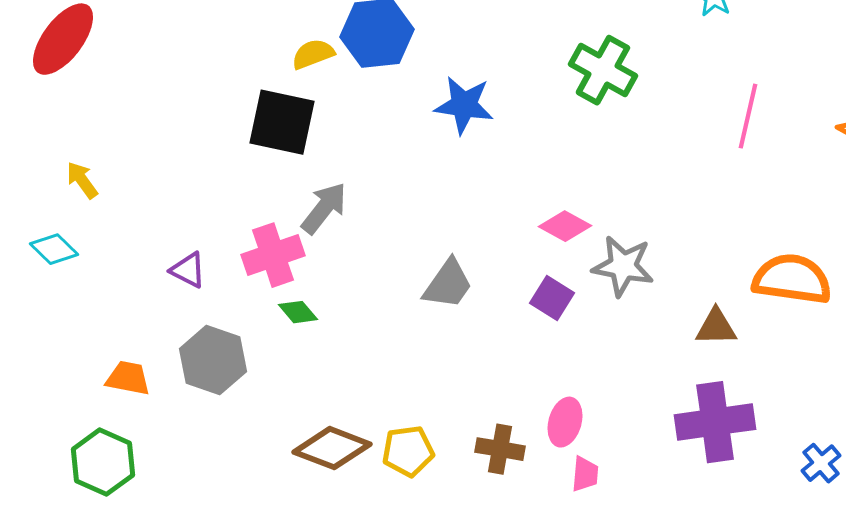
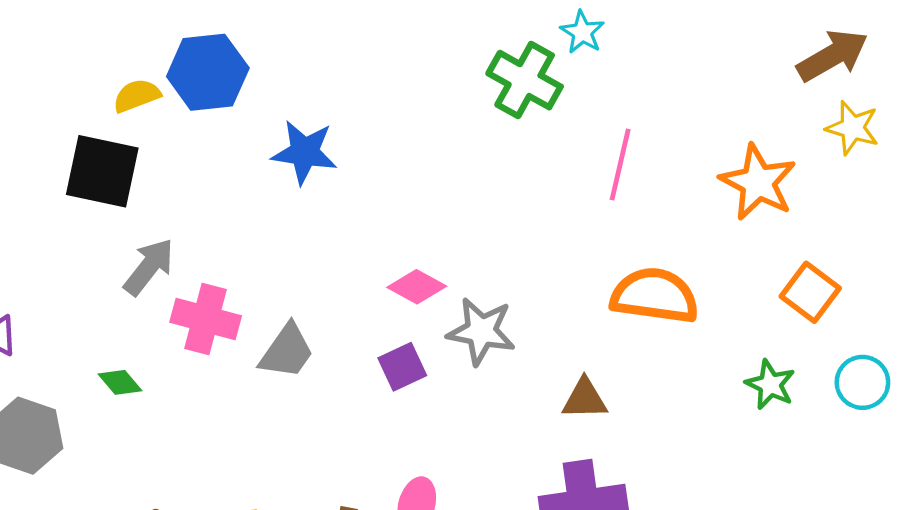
green cross: (603, 70) -> (525, 80), moved
pink cross: (273, 255) -> (206, 319), moved, turned 34
orange semicircle: (792, 279) -> (655, 296), moved
purple square: (552, 298) -> (402, 367), turned 33

